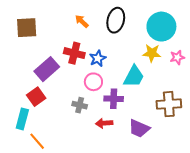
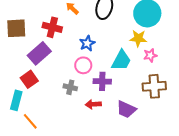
brown square: (27, 28) -> (16, 28), moved
red cross: (74, 53) -> (52, 27), moved
pink star: (177, 57) -> (150, 55), moved

